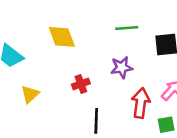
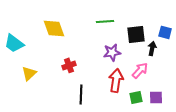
purple star: (122, 67) -> (112, 52), moved

